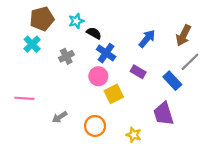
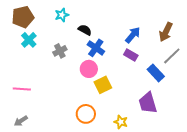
brown pentagon: (42, 19) -> (23, 17), moved
cyan star: (76, 21) -> (62, 15), moved
purple rectangle: (138, 72) -> (131, 55), moved
gray arrow: (60, 117) -> (21, 121), moved

